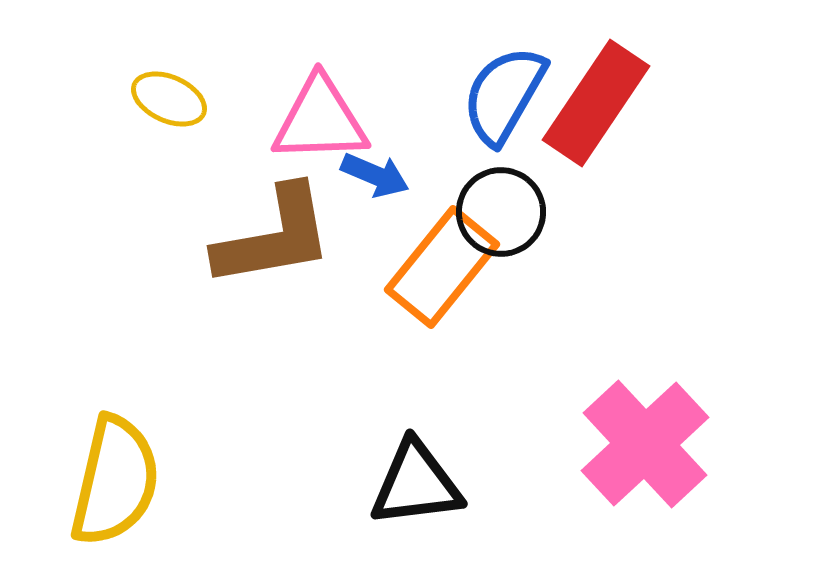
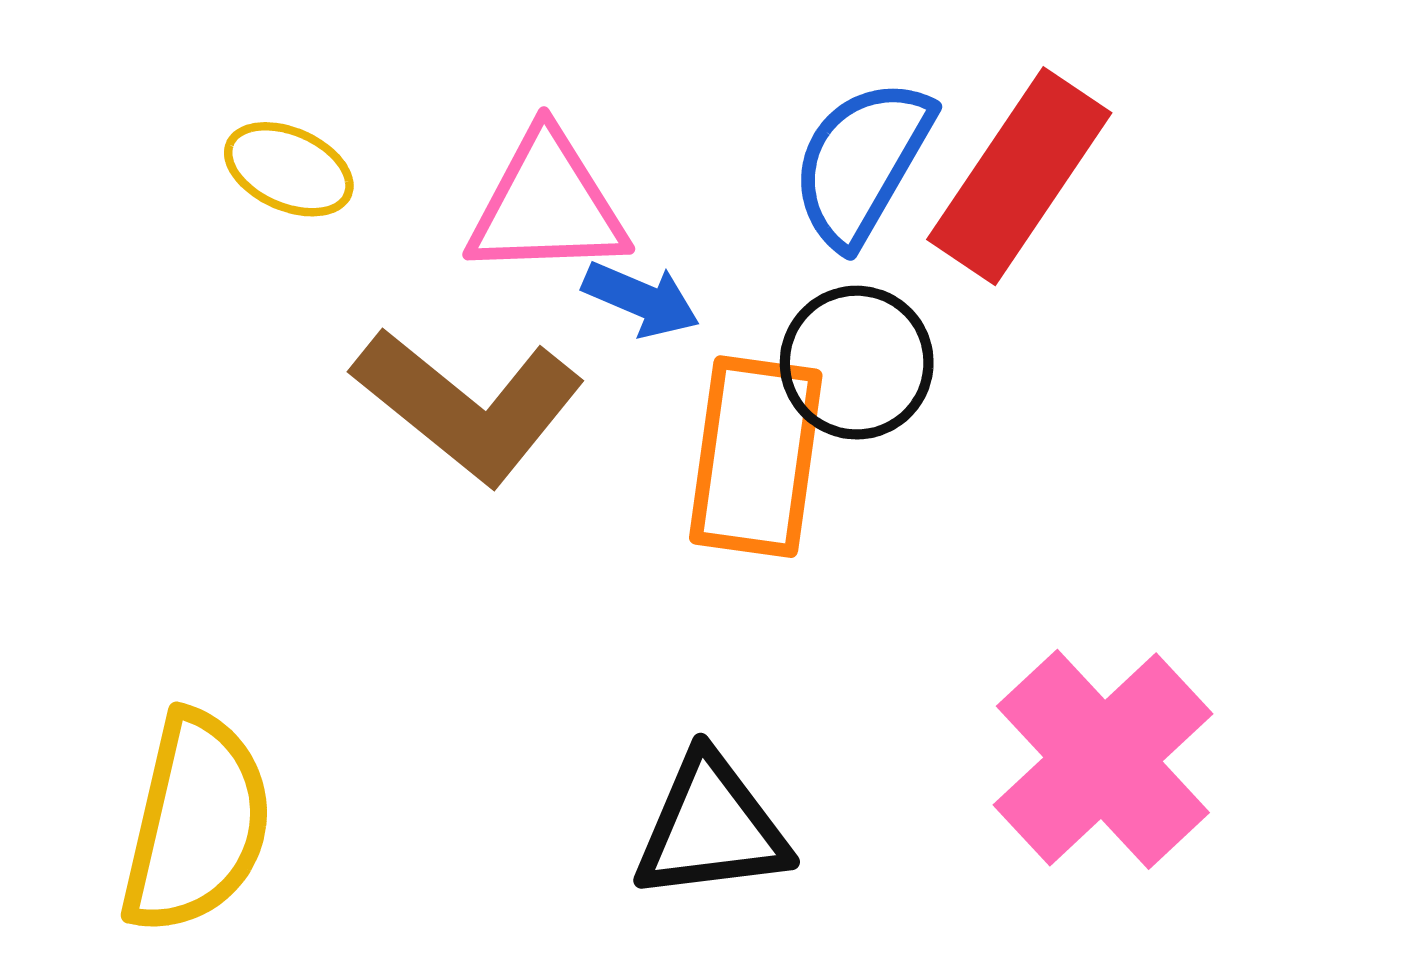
brown L-shape: (274, 237) -> (468, 405), turned 49
orange rectangle: (442, 267) -> (756, 457), turned -31

